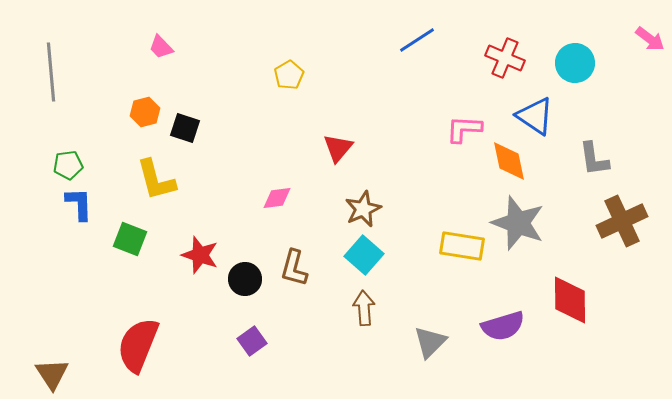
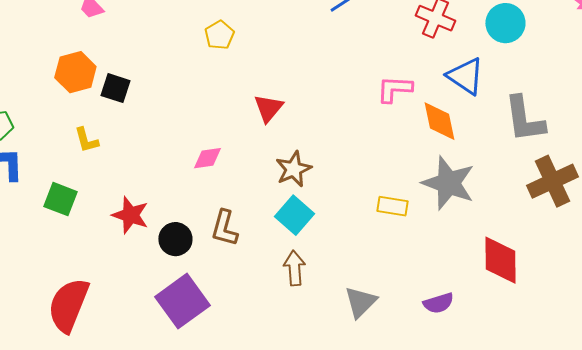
orange hexagon: (145, 112) -> (75, 72), size x1.4
gray L-shape: (594, 159) -> (524, 119), size x1.4
yellow L-shape: (156, 180) -> (86, 140), size x0.6
yellow rectangle: (462, 246) -> (392, 206), size x0.7
purple semicircle: (503, 326) -> (438, 303), moved, size x0.7
purple square: (252, 341) -> (182, 301), size x1.8

